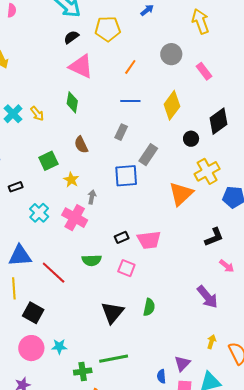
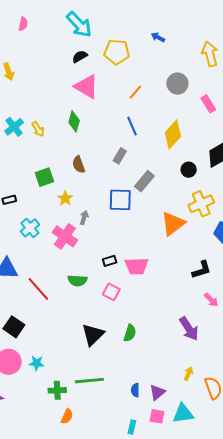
blue arrow: (147, 10) -> (158, 37), turned -120
blue line: (130, 101) -> (132, 126), turned 60
blue semicircle: (161, 376) -> (135, 390), moved

